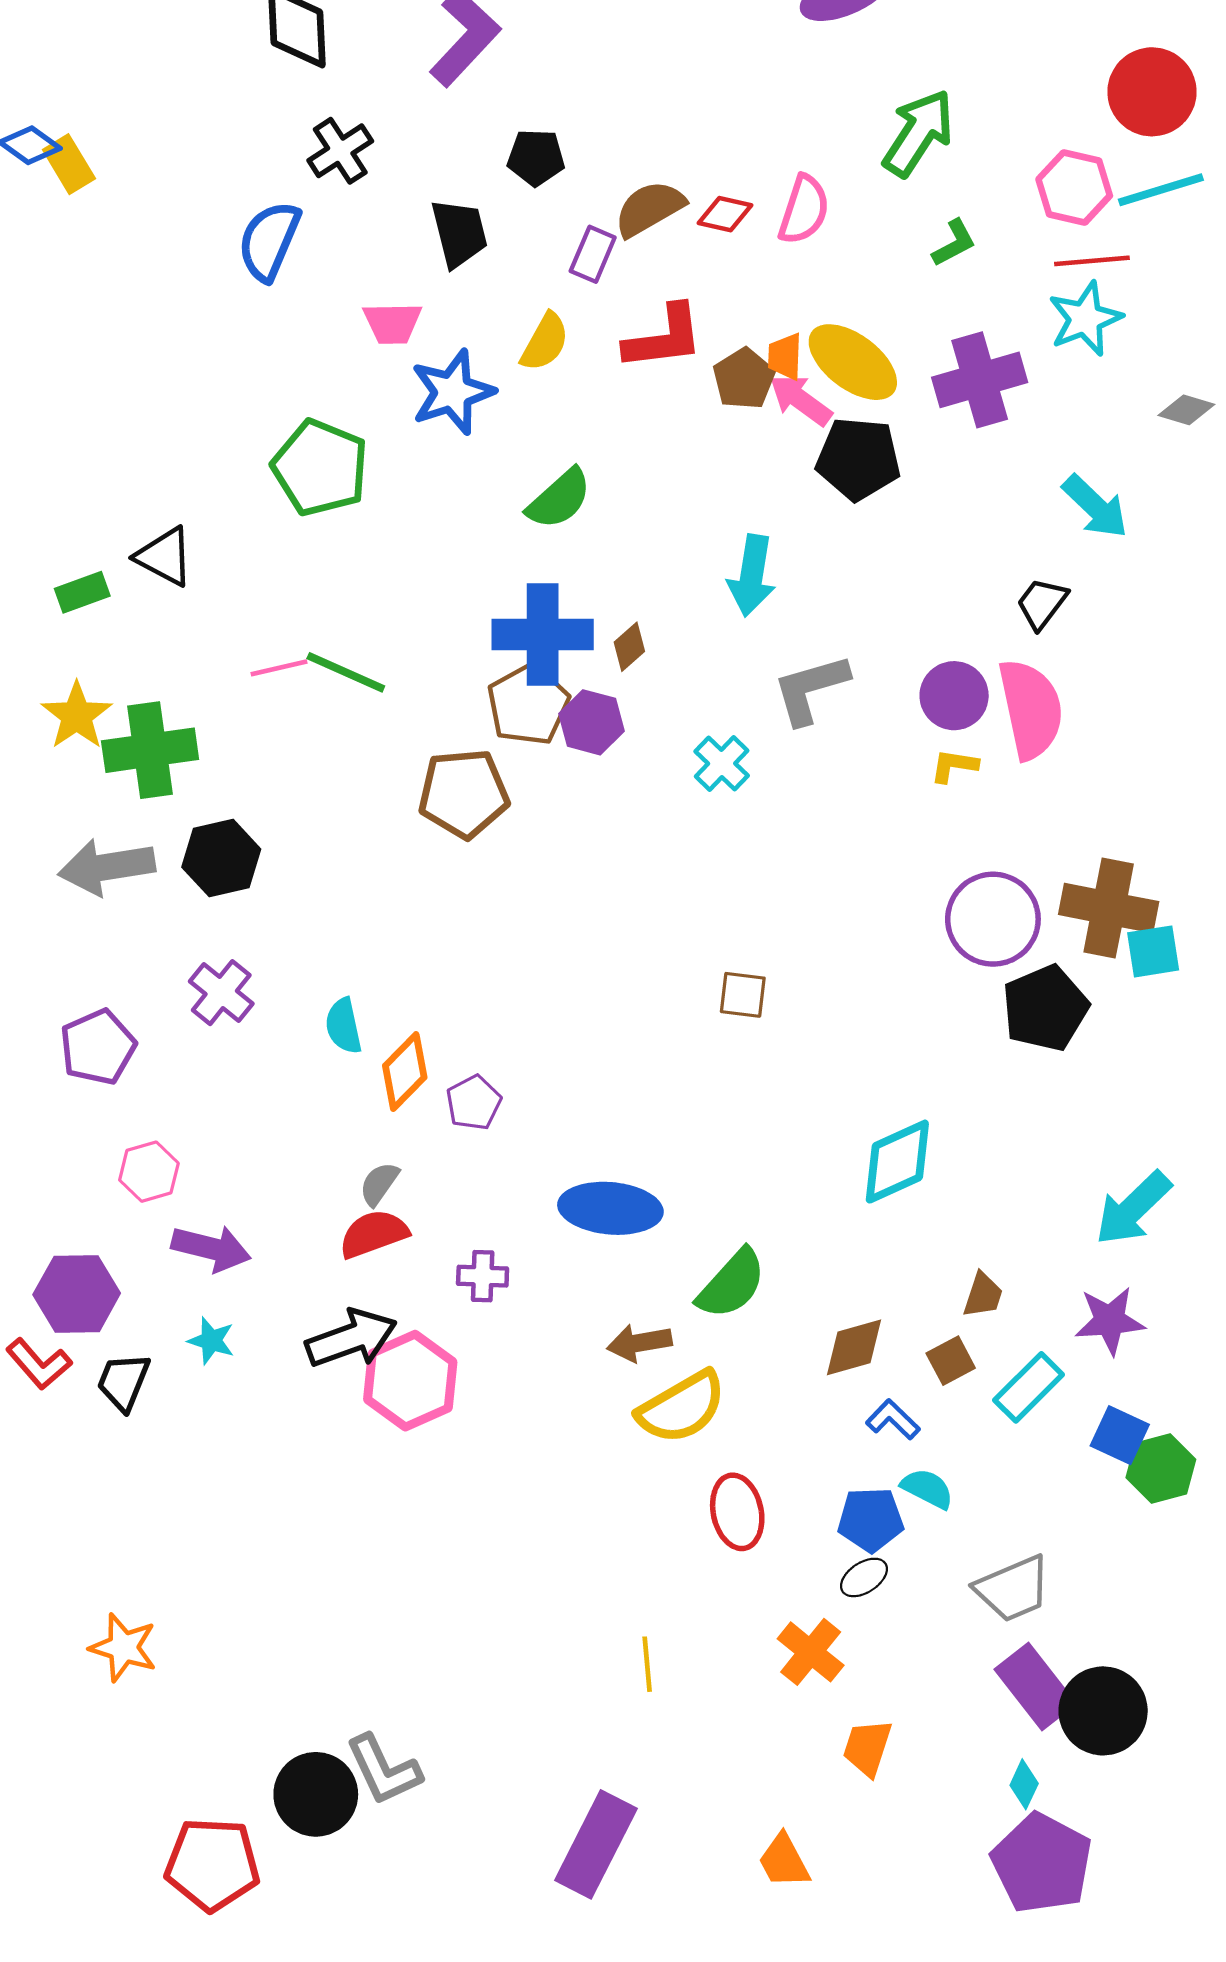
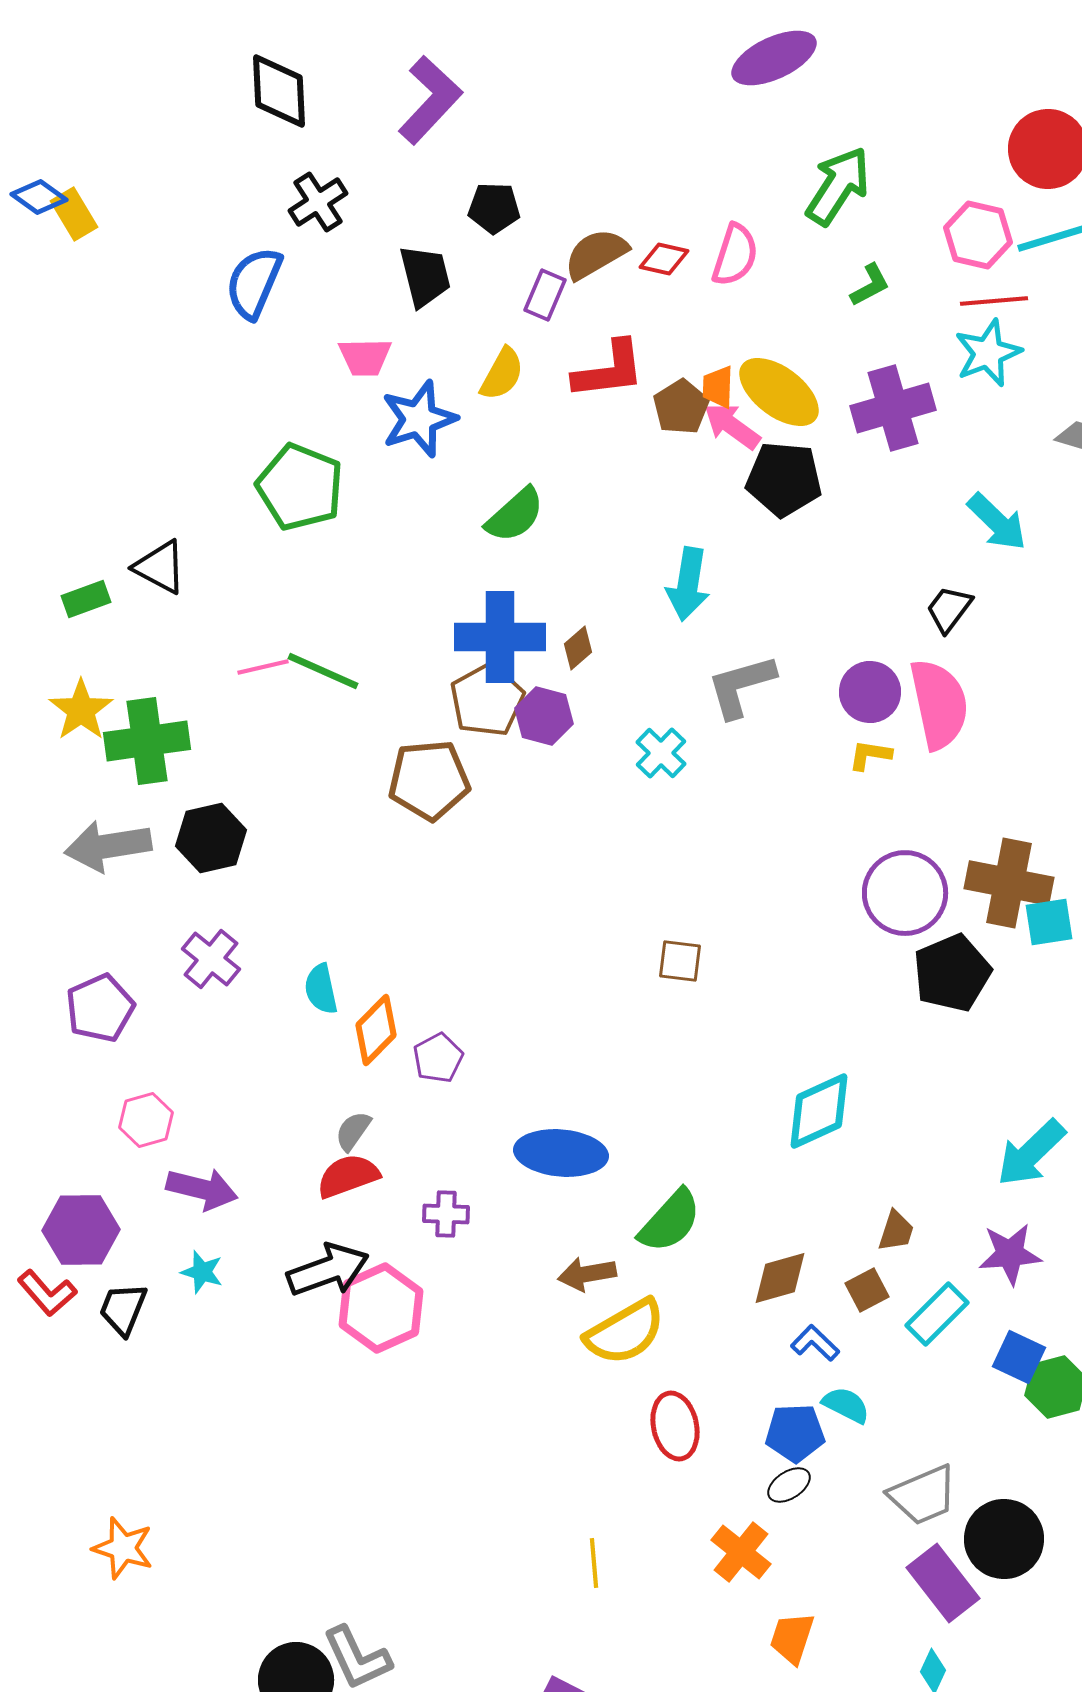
black circle: (1103, 1711) -> (1004, 1539), moved

